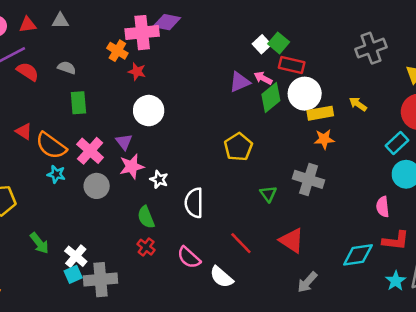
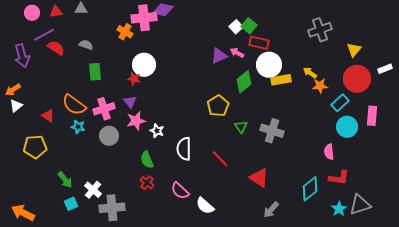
red star: (137, 72) -> (134, 79), moved
green diamond: (271, 98) -> (244, 82), moved
white circle: (149, 111) -> (144, 65), moved
red triangle: (24, 131) -> (48, 116), moved
orange star: (324, 139) -> (320, 86), moved
pink cross: (90, 151) -> (104, 109), turned 30
green triangle: (268, 194) -> (241, 127), moved
red line: (241, 243) -> (220, 159), moved
cyan diamond: (358, 255) -> (310, 189), turned -30
cyan square: (73, 274) -> (71, 204), moved

